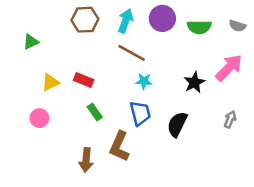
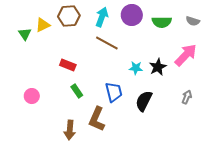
green triangle: (31, 42) -> (25, 34), turned -40
cyan star: (144, 81) -> (136, 68), moved
yellow triangle: (50, 82) -> (43, 25), moved

